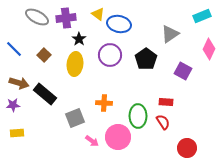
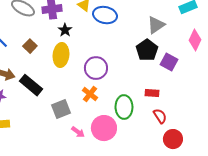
purple circle: (110, 55) -> (96, 68), moved
black pentagon: (146, 59) -> (147, 50), moved
orange cross: (104, 103) -> (90, 94), turned 35
red semicircle: (163, 122) -> (160, 116), moved

